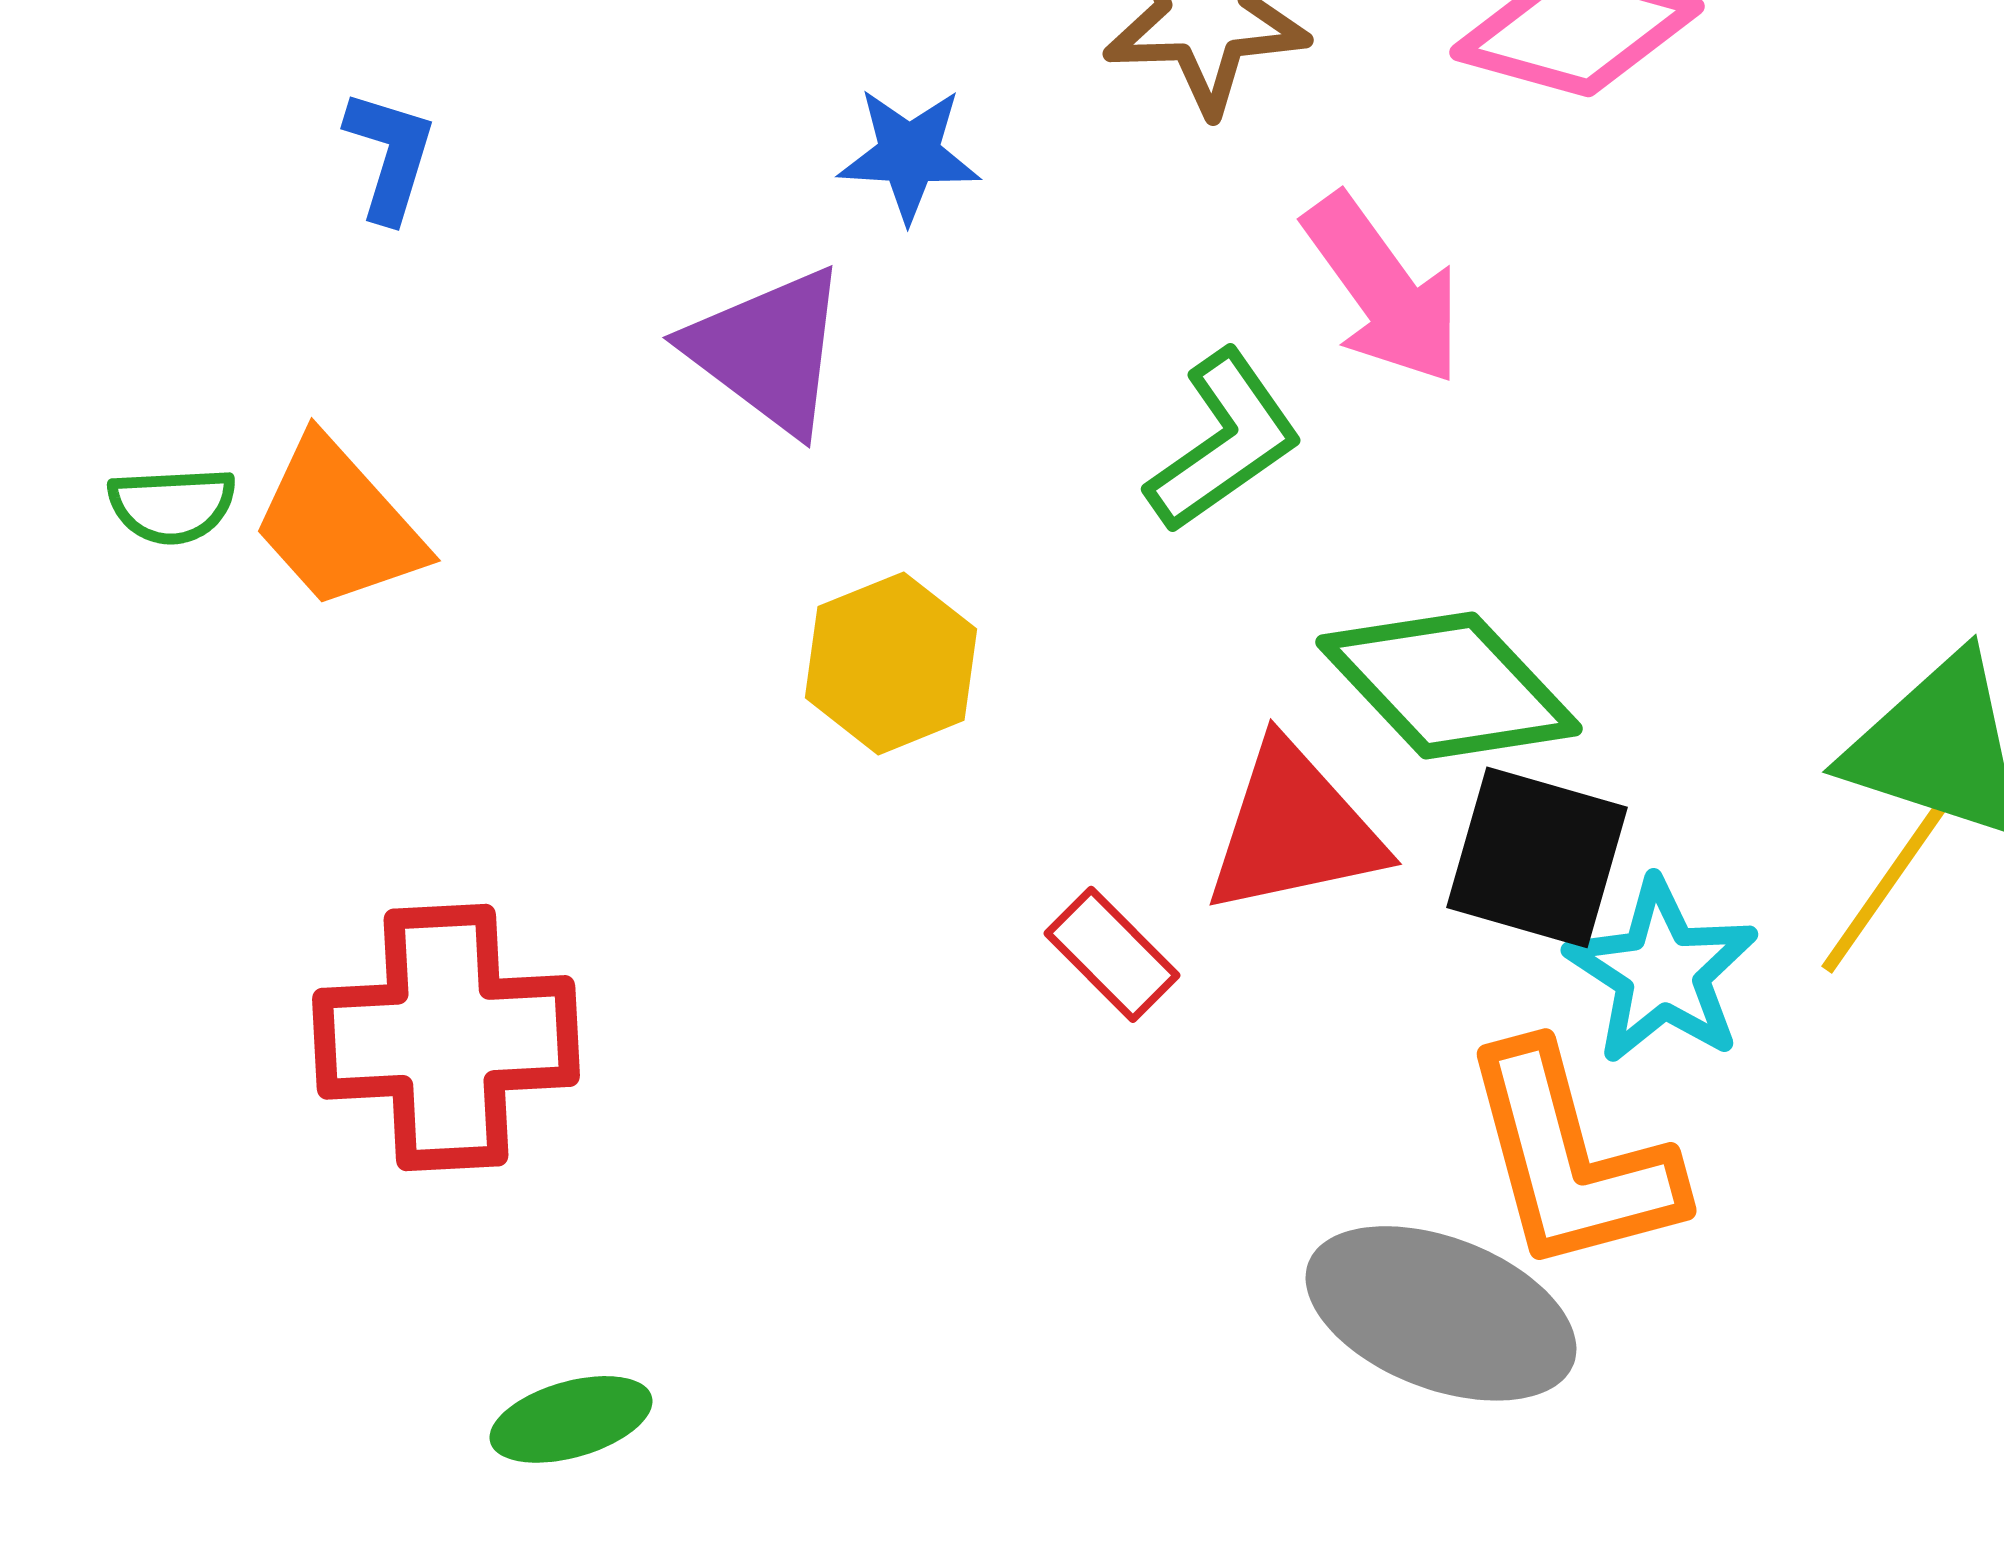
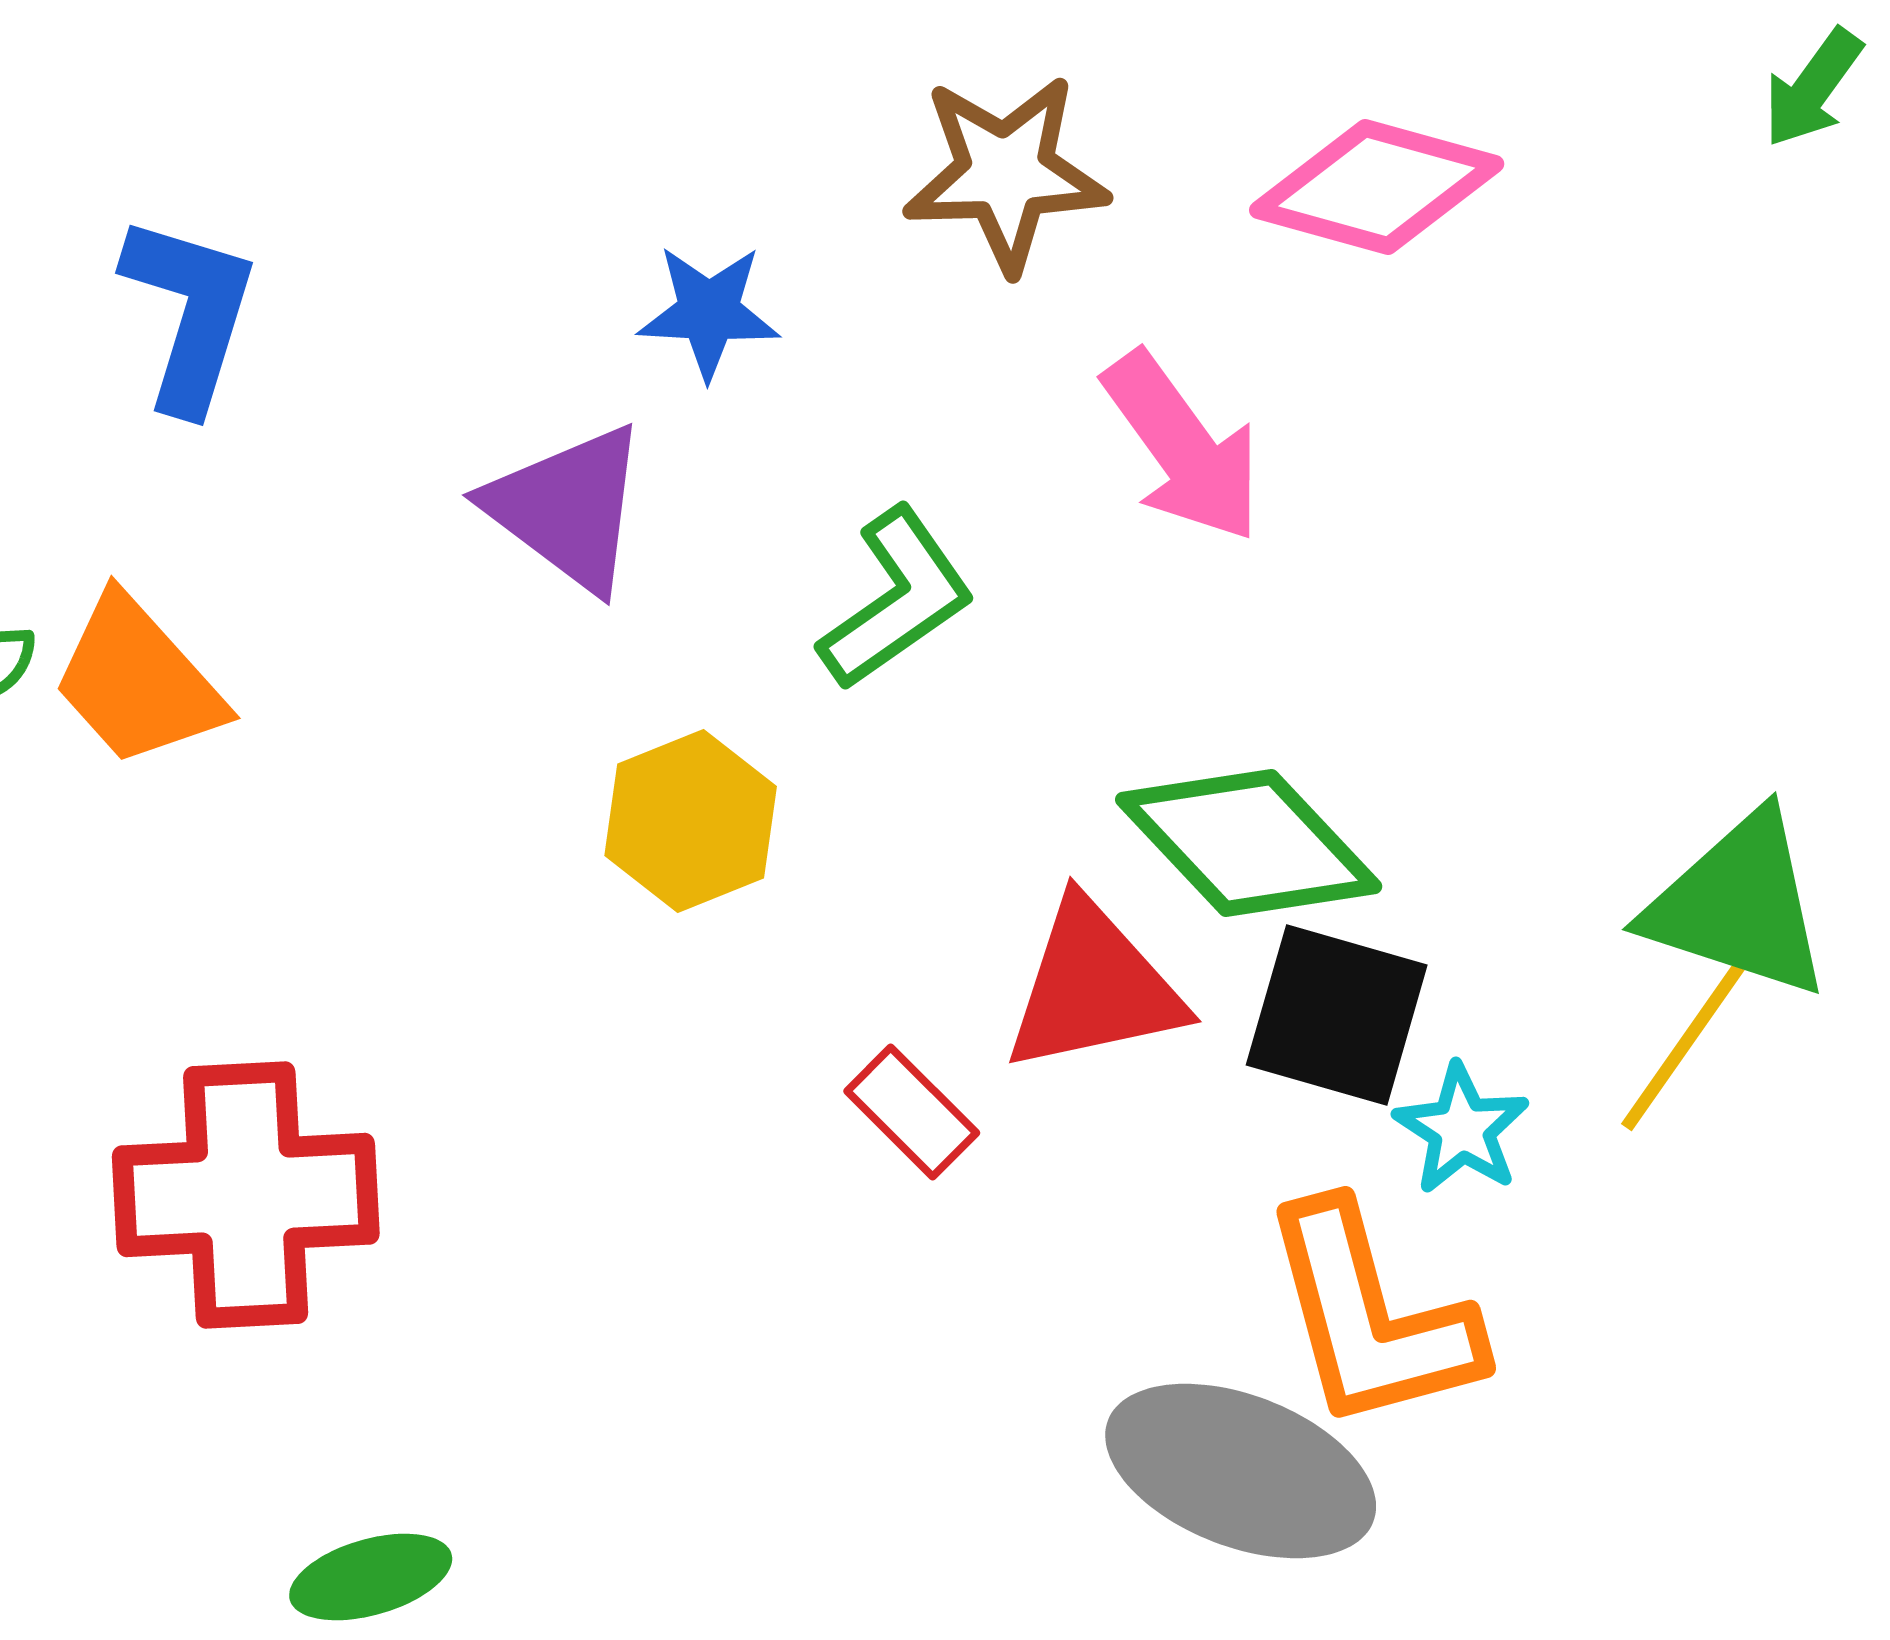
blue L-shape: (390, 155) -> (190, 313), size x1.5
green L-shape: (1224, 441) -> (897, 599), moved
cyan star: (1662, 971) -> (1462, 1129), size x0.7

